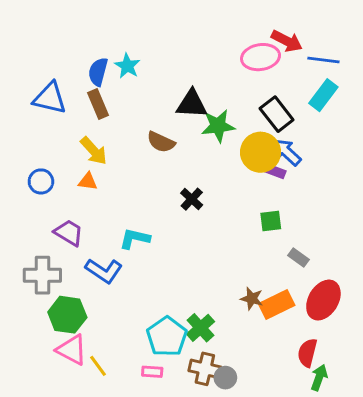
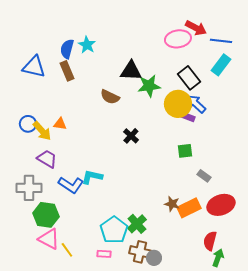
yellow arrow: (94, 151) -> (42, 131), moved
cyan L-shape: (135, 239) -> (92, 177), moved
red ellipse: (323, 300) -> (221, 205), turned 40

